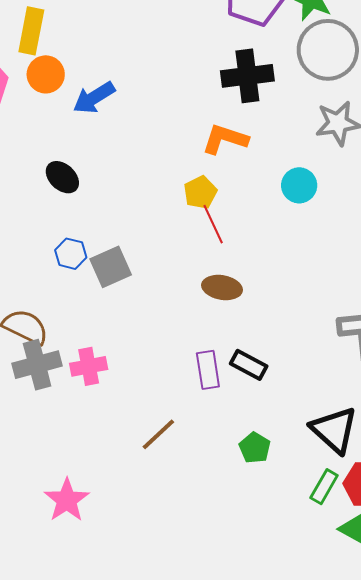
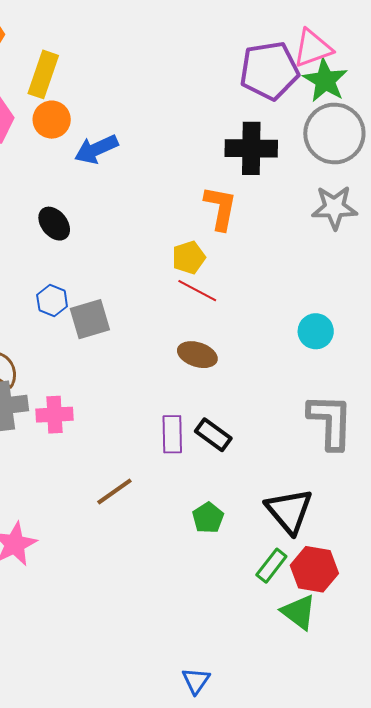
orange L-shape: (225, 139) -> (220, 208), turned 75
cyan circle: (299, 185) -> (316, 331), moved
red line: (213, 224) -> (197, 291), turned -45

